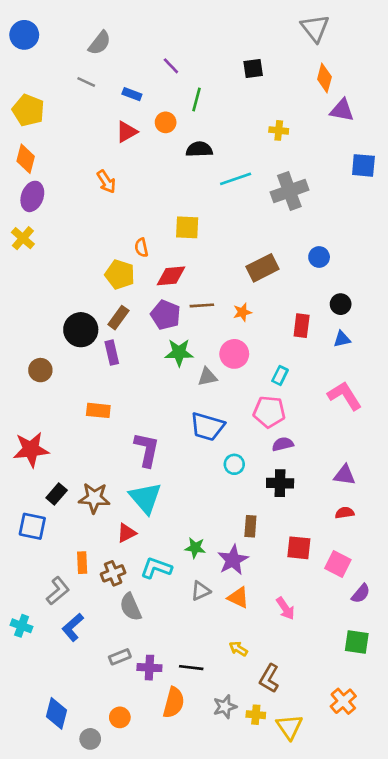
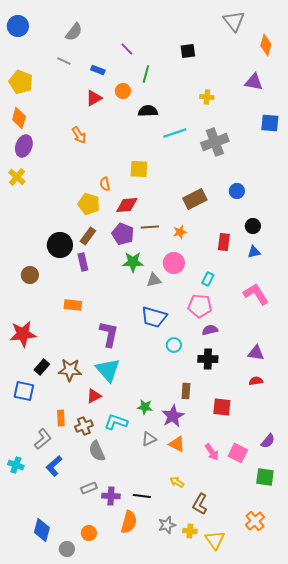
orange diamond: (324, 78) -> (266, 45), moved
pink square: (338, 564) -> (238, 453), moved

